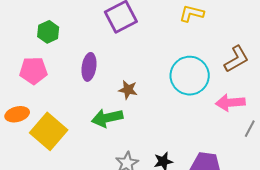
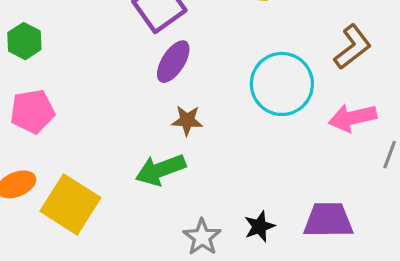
green hexagon: (48, 32) -> (24, 41), moved
purple ellipse: (89, 67) -> (173, 62), moved, turned 32

